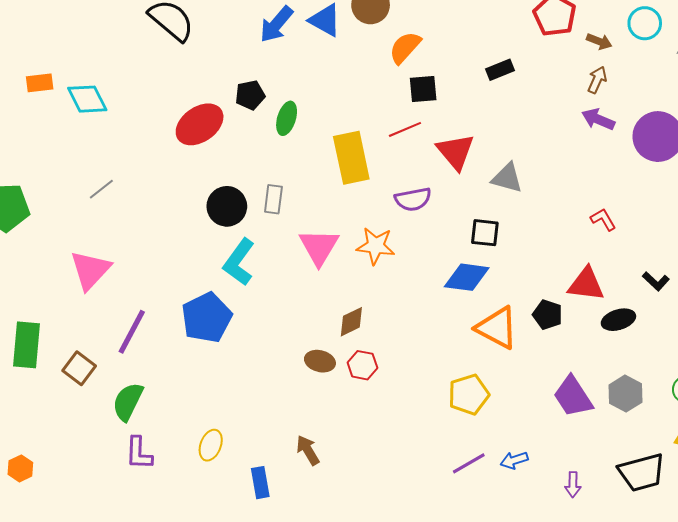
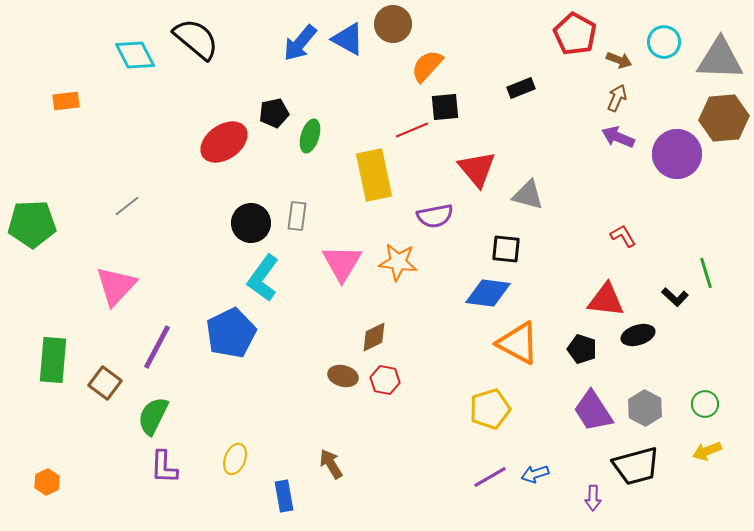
cyan diamond: (87, 99) -> (135, 55), moved
red line: (405, 129) -> (412, 130), moved
black pentagon: (548, 315) -> (582, 349), moved
black trapezoid: (642, 472) -> (636, 466), moved

